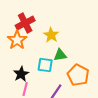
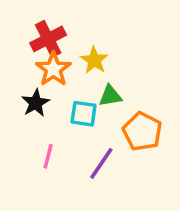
orange star: (17, 40) -> (53, 69), moved
black star: (21, 74) -> (36, 103), moved

